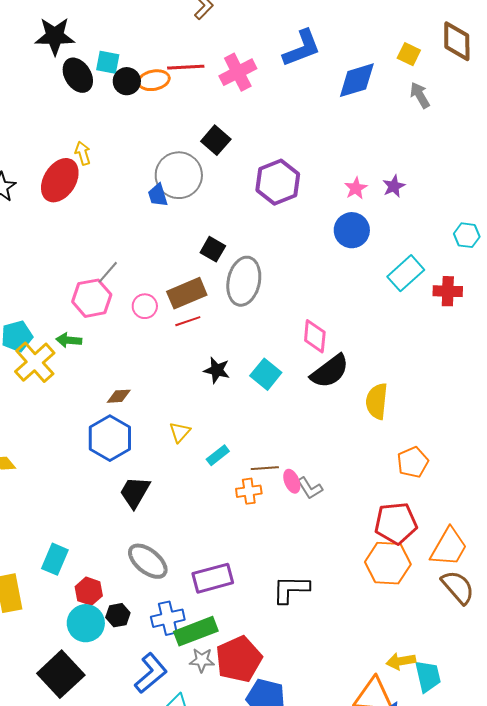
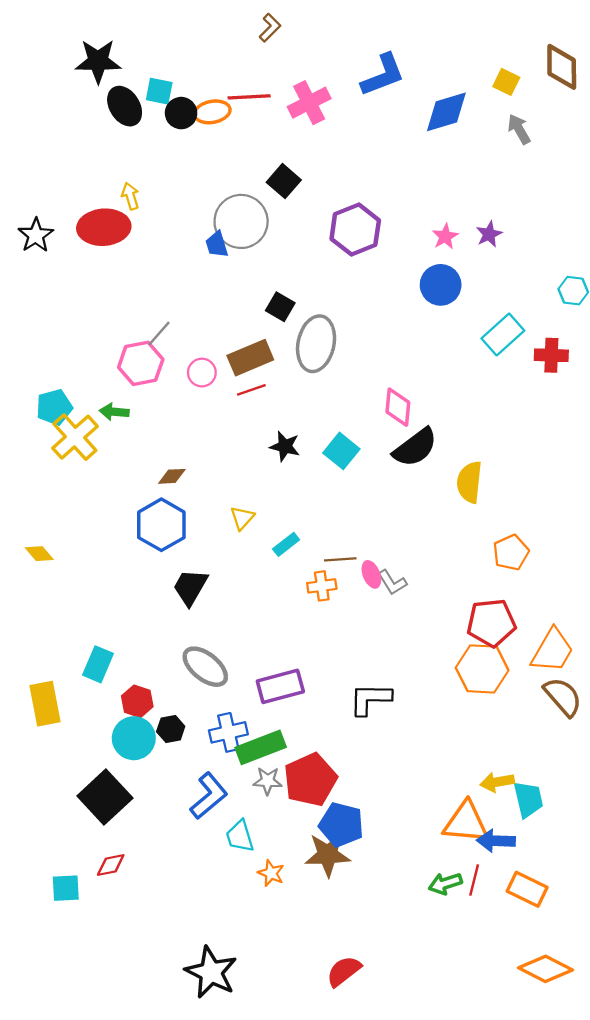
red ellipse: (60, 180) -> (104, 227), turned 54

